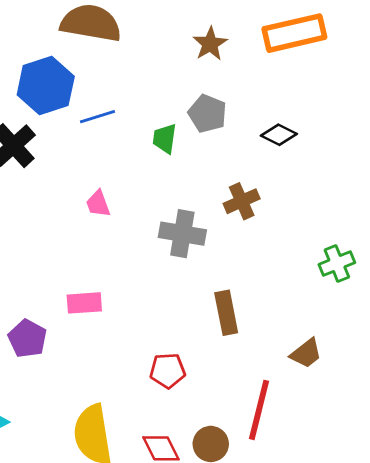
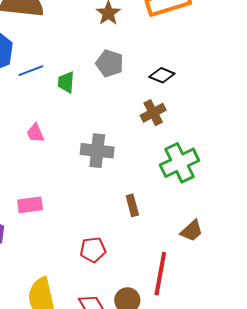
green trapezoid: (165, 139) -> (66, 82), moved
brown cross: (242, 201) -> (153, 113), moved
green cross: (337, 264) -> (180, 163), moved, size x1.5
brown rectangle: (226, 313) -> (132, 205), size x0.7

